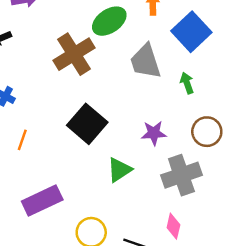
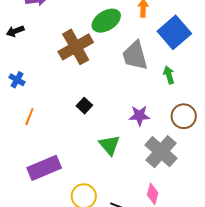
black square: (87, 124) -> (84, 106), size x0.5
green triangle: (119, 170) -> (109, 145), turned -40
gray cross: (181, 175) -> (161, 152), turned -32

